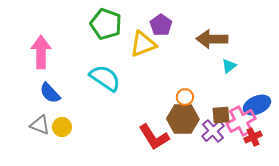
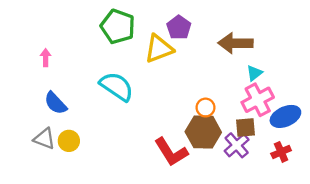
pink arrow: (41, 52) -> (46, 58), size x0.5
pink cross: (241, 121) -> (258, 100), moved

